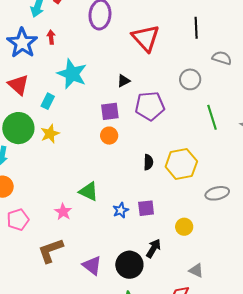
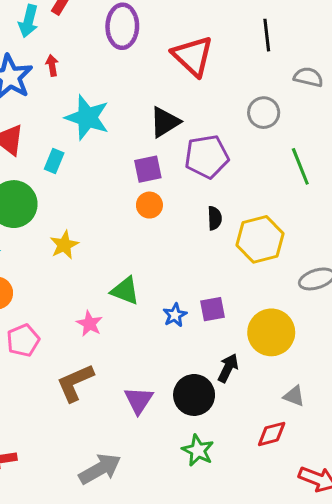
black triangle: (124, 81) -> (165, 122), size x1.6
yellow star: (50, 134) -> (64, 245), moved
black semicircle: (148, 162) -> (215, 218), moved
yellow circle: (184, 227) -> (271, 332), size x1.8
purple triangle: (92, 265) -> (139, 400), turned 30

